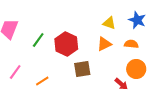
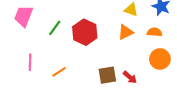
brown square: (82, 69) -> (107, 75), moved
pink line: (15, 72) -> (30, 62), turned -35
red arrow: (121, 84) -> (130, 77), moved

